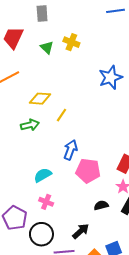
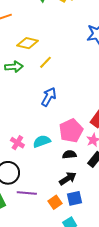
pink pentagon: (88, 171) -> (71, 131), moved, turned 30
cyan semicircle: (43, 175) -> (42, 141), moved
black arrow: (81, 231) -> (68, 178), moved

